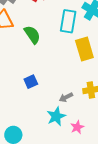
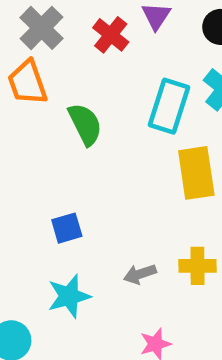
cyan star: (56, 116) -> (69, 296), moved

